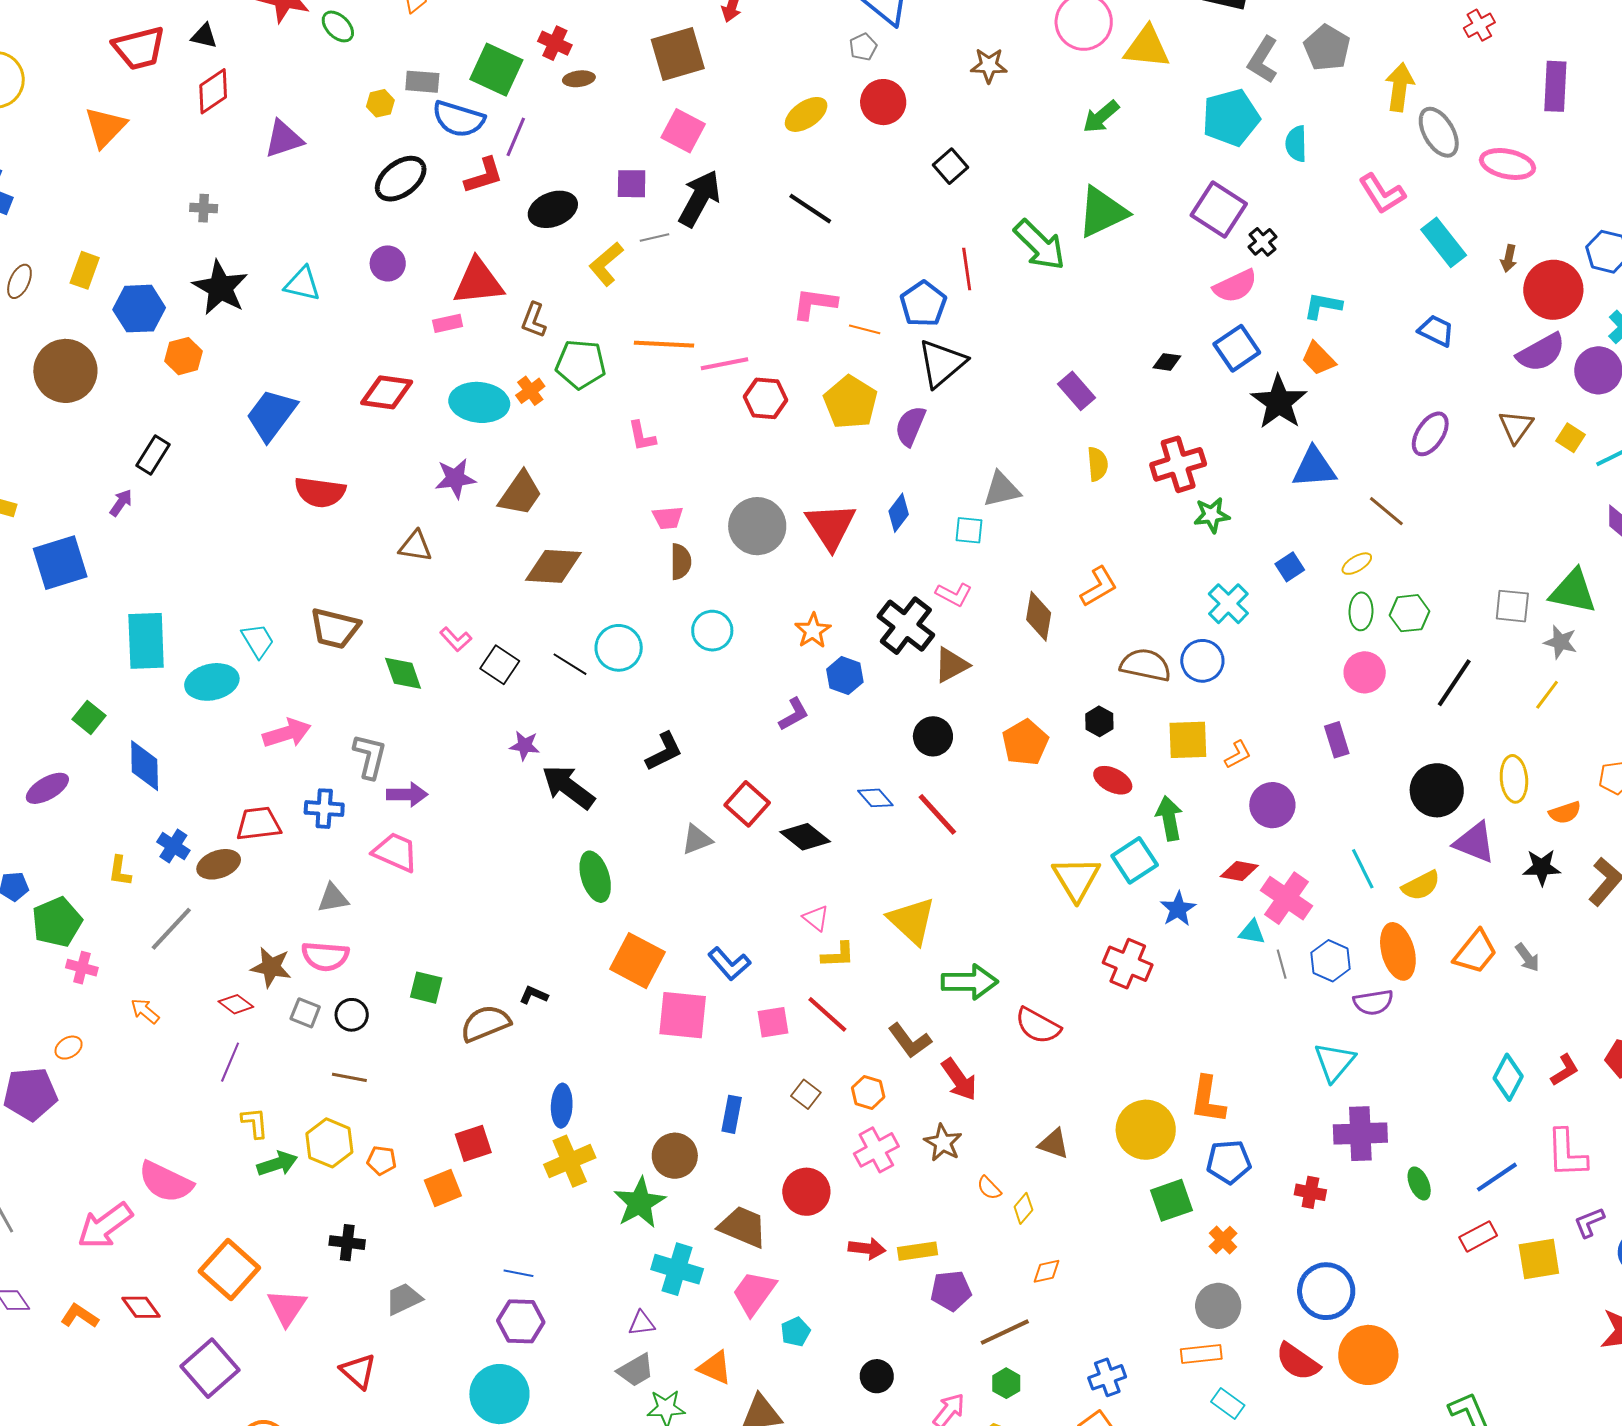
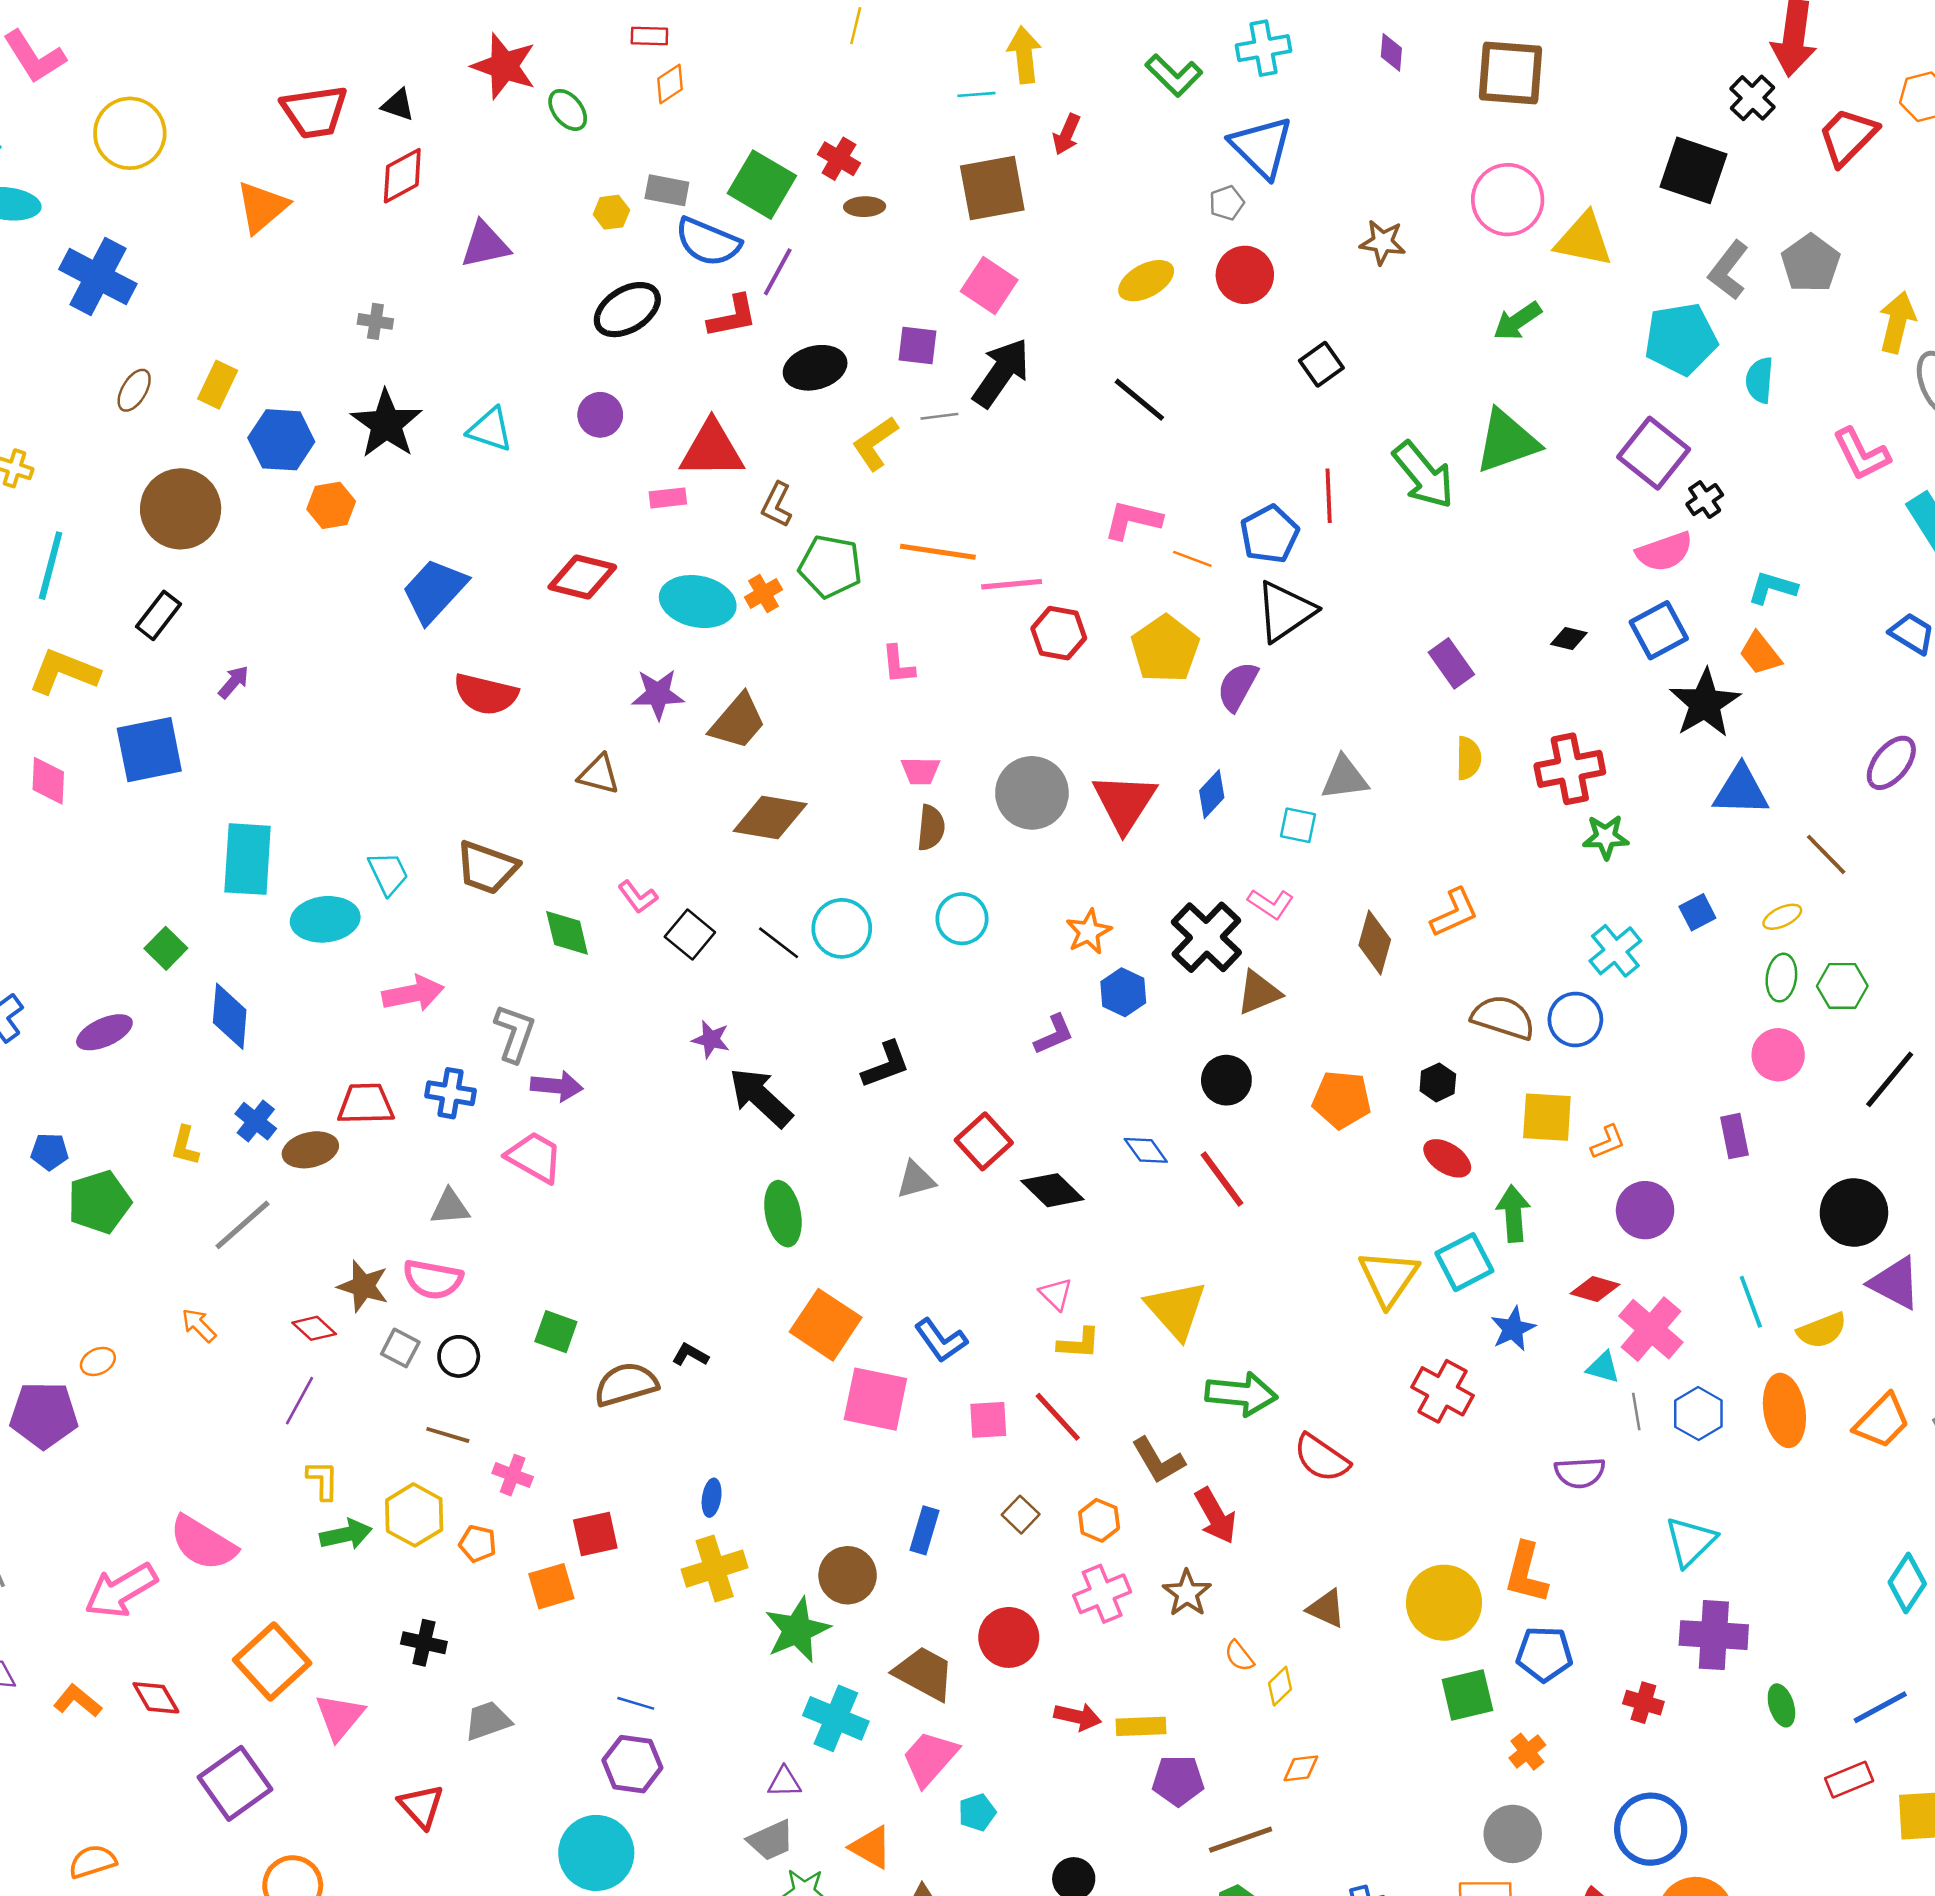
black rectangle: (153, 455) -> (159, 615), moved
orange pentagon: (1025, 742) -> (1342, 1100), turned 30
pink cross: (82, 968) -> (513, 1475), moved
purple semicircle: (1373, 1002) -> (1580, 1473), moved
blue ellipse: (562, 1106) -> (712, 1498), size x0.7

